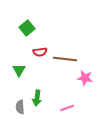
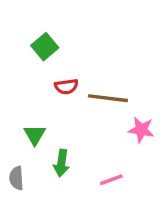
green triangle: (19, 70) -> (35, 135), moved
gray semicircle: (20, 107) -> (16, 178), moved

